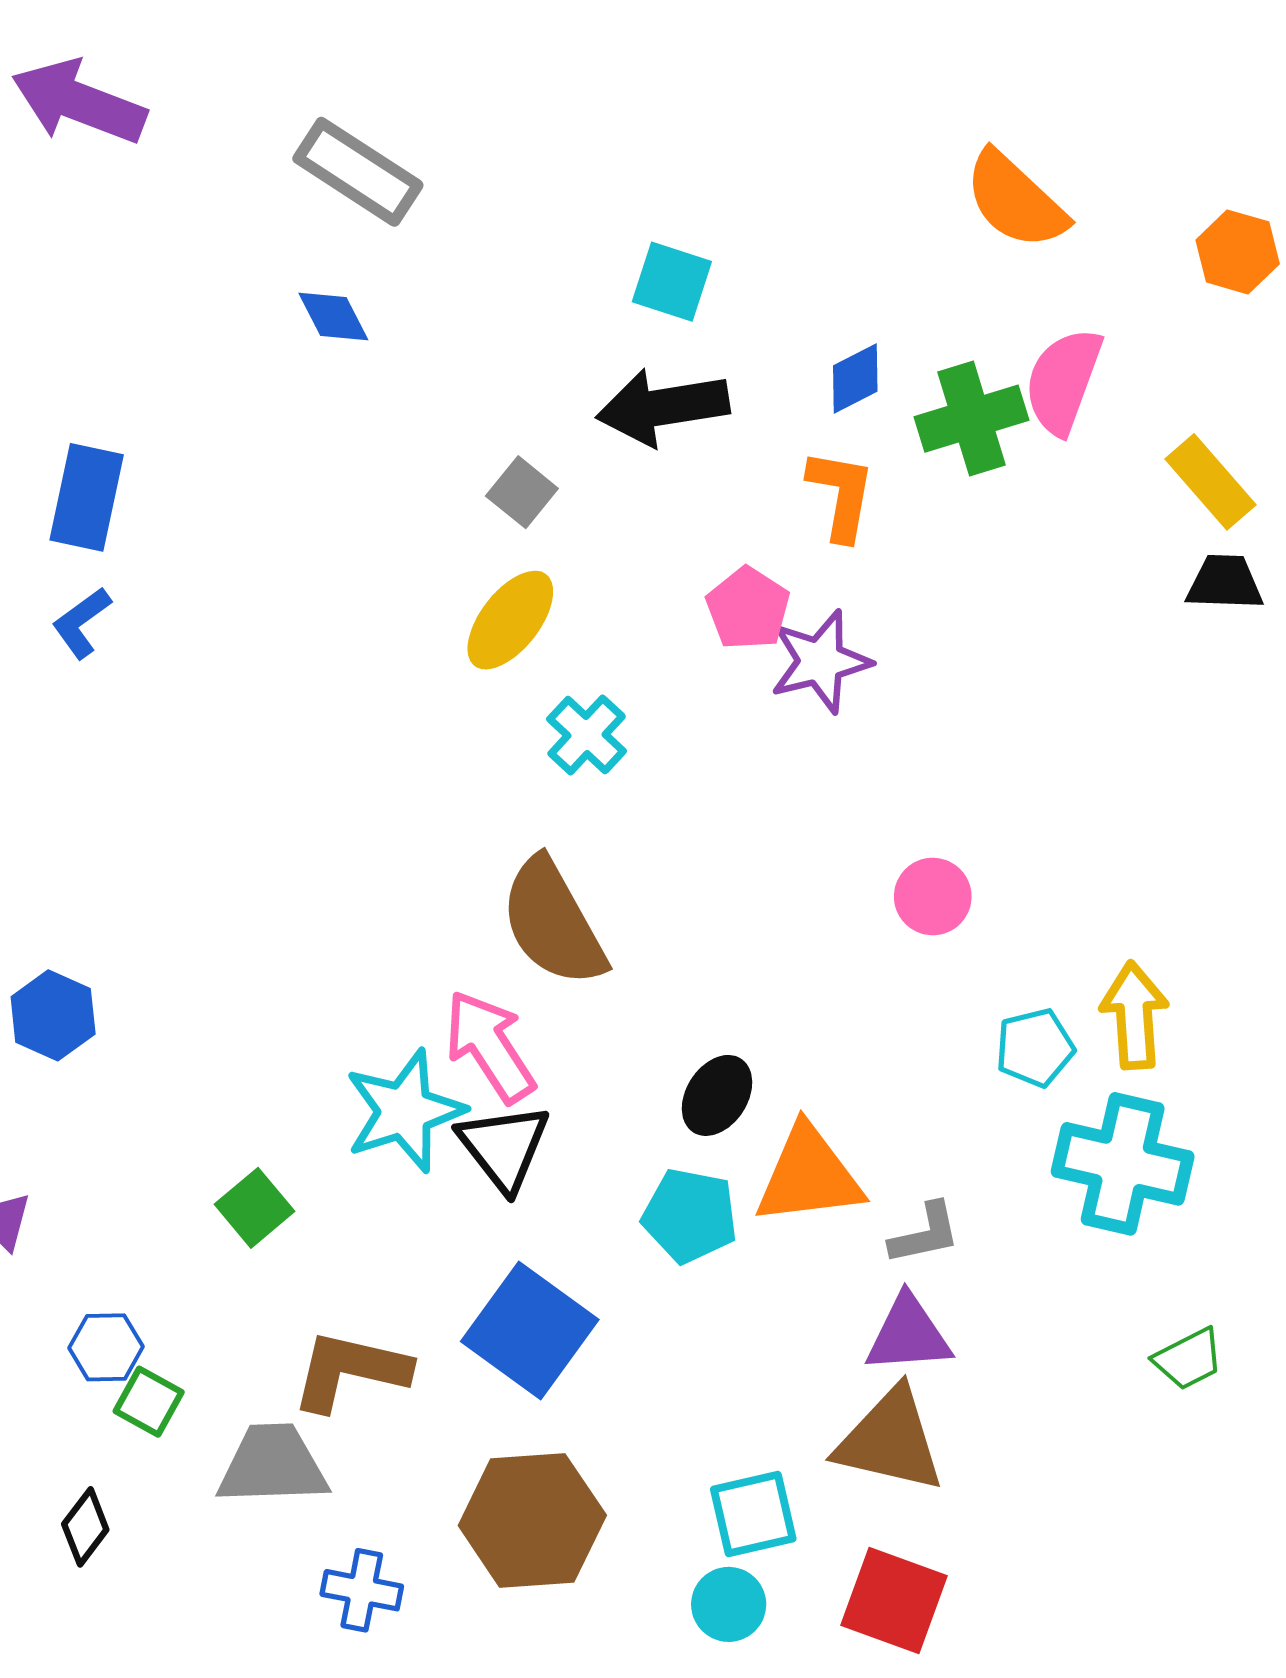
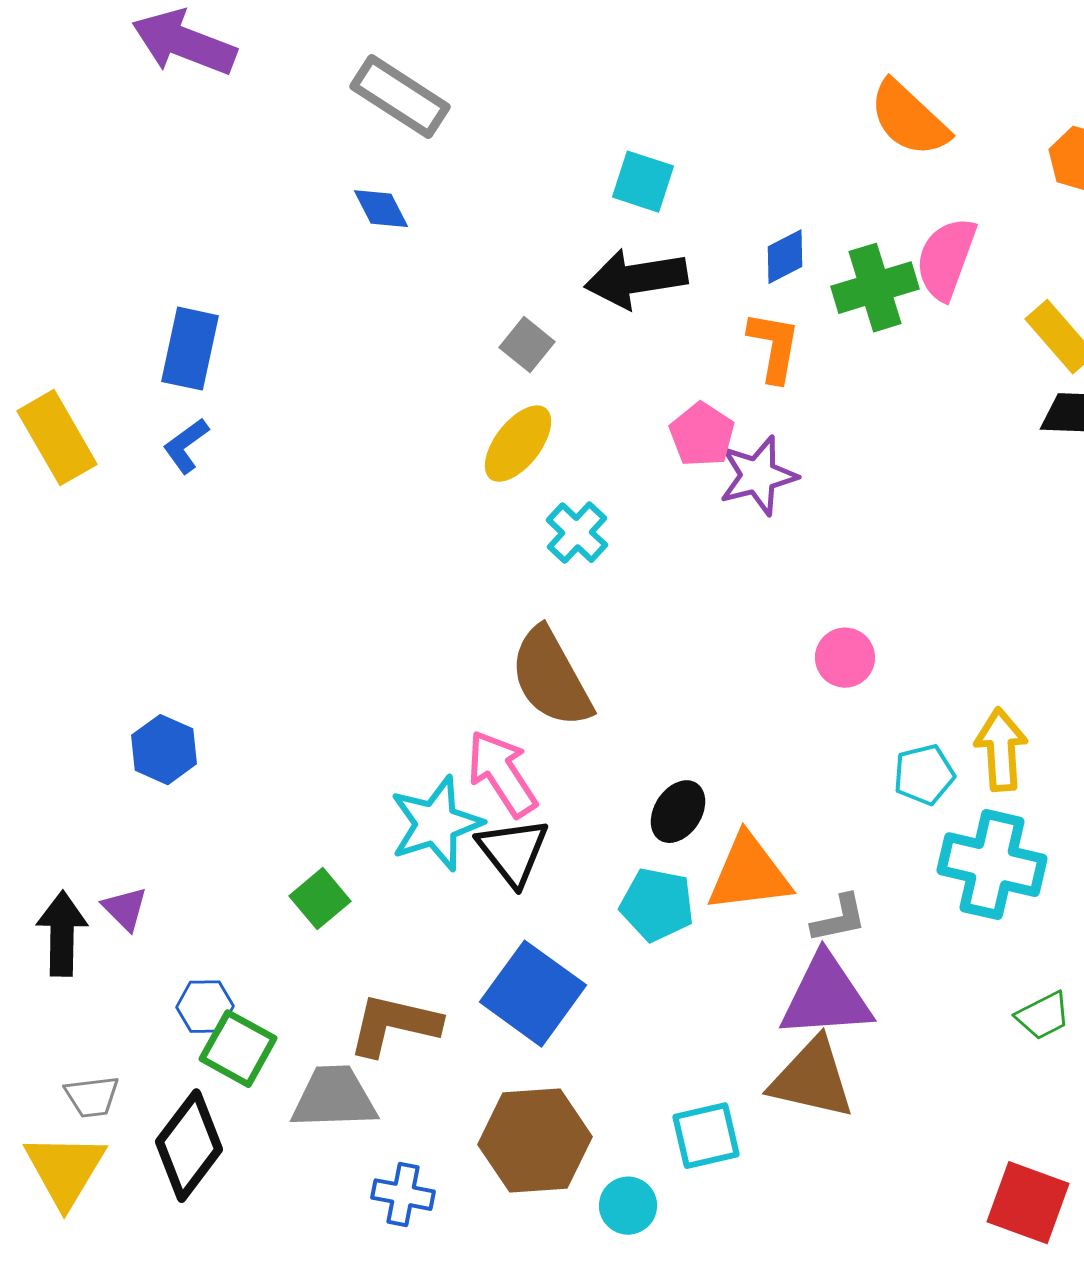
purple triangle: (908, 1334) -> (826, 997), size x1.4
green square: (149, 1402) -> (238, 1049), size x1.4
black diamond: (85, 1527) -> (189, 1146), size x1.8
red square: (894, 1601) -> (1028, 1203), moved
cyan circle: (729, 1604) -> (628, 1206), moved

